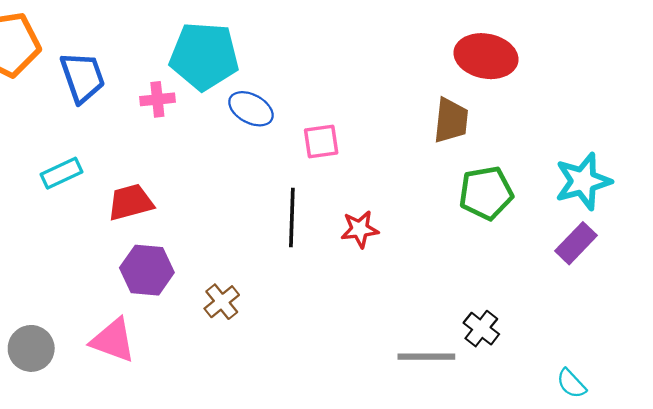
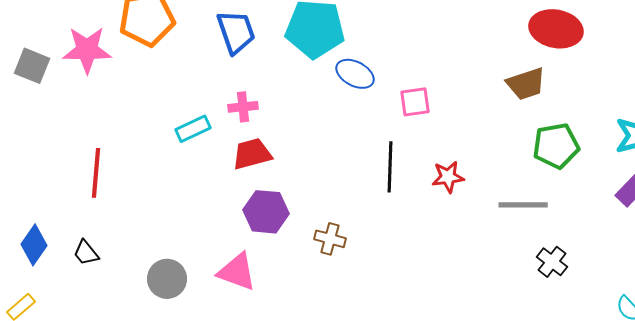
blue trapezoid: (83, 77) -> (236, 32), moved
pink cross: (157, 99) -> (243, 107), moved
brown trapezoid: (451, 120) -> (526, 84), turned 66
brown cross: (222, 302) -> (330, 239), turned -36
gray line: (426, 357) -> (523, 205), moved

